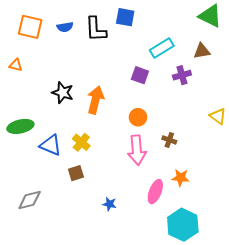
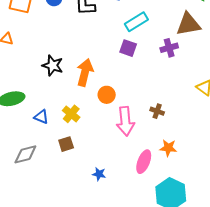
cyan rectangle: (162, 48) -> (136, 22), moved
brown triangle: (202, 51) -> (188, 24), size x1.5
orange circle: (138, 117) -> (107, 95), moved
blue triangle: (51, 145) -> (41, 117), size x0.7
gray diamond: (30, 200) -> (25, 154), moved

